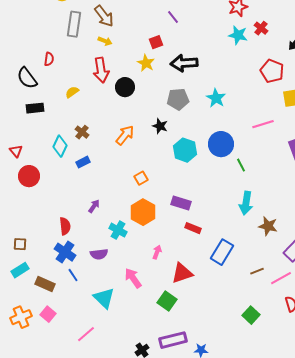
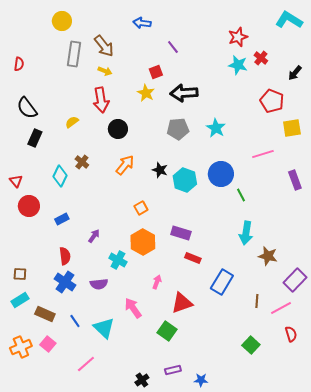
red semicircle: (49, 59) -> (19, 64), moved
black circle: (125, 87) -> (118, 129), moved
black rectangle: (35, 108) -> (35, 138), turned -60
black star: (160, 126) -> (160, 170), moved
blue rectangle: (83, 162) -> (62, 219), moved
brown line: (257, 271) -> (257, 301), turned -64
blue line: (73, 275) -> (75, 321), moved
purple rectangle: (173, 340) -> (173, 370), size x0.6

